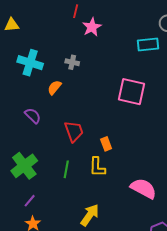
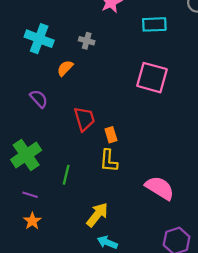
cyan rectangle: (148, 44) -> (154, 24), moved
orange rectangle: (106, 144) -> (111, 135), moved
green line: (66, 169) -> (66, 175), moved
purple line: (30, 201) -> (30, 195), turned 64

